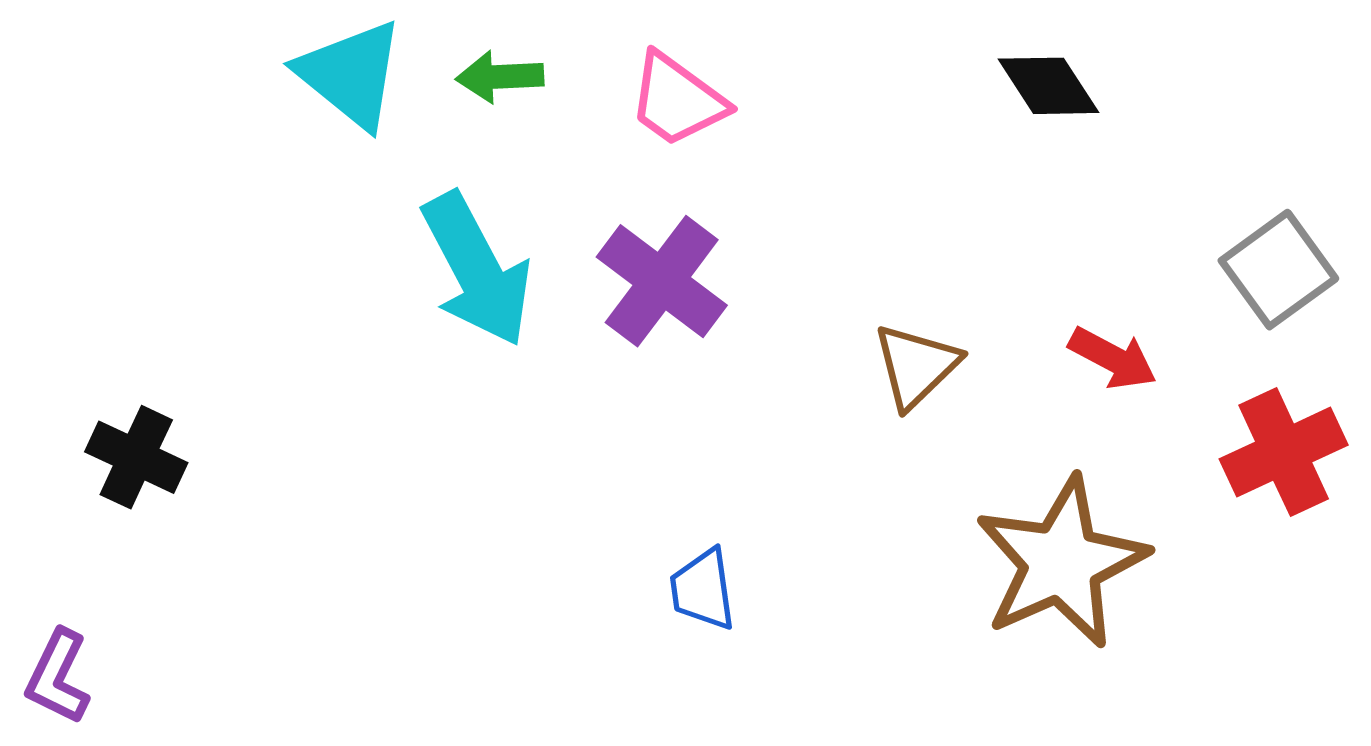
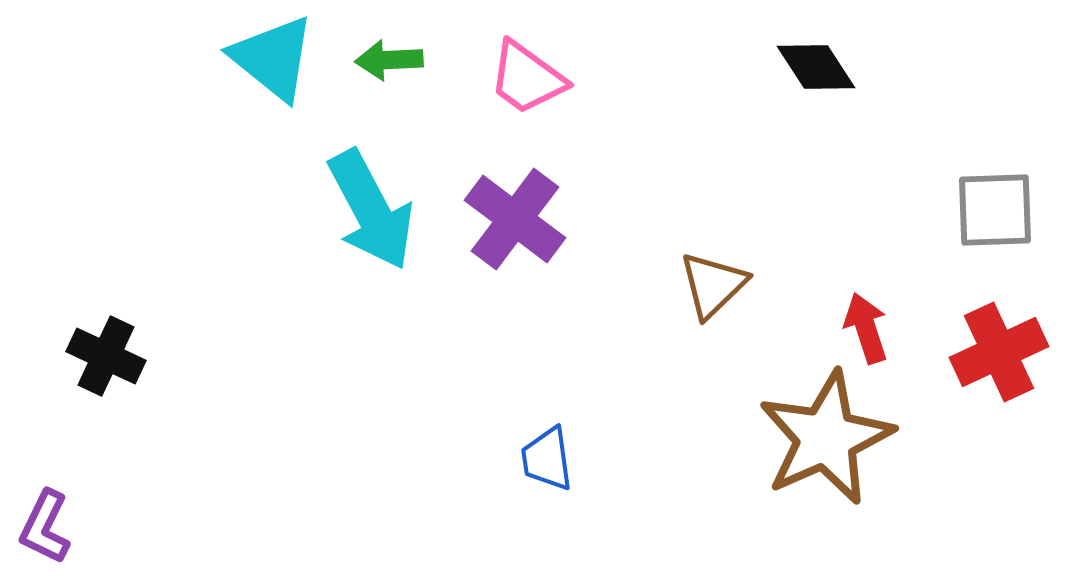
gray square: (1278, 270) -> (995, 210), turned 34
red arrow: (1113, 358) -> (866, 328), moved, turned -136

